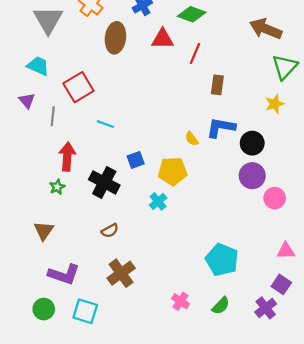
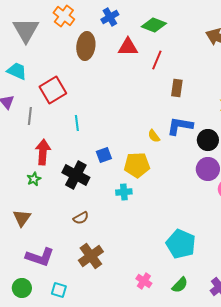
cyan line: (105, 124) -> (77, 123), turned 63
cyan cross: (158, 201) -> (124, 192), turned 35
cyan square: (85, 311) -> (59, 290), size x0.7

